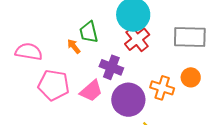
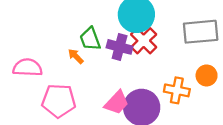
purple cross: (111, 67) -> (120, 47), moved
pink trapezoid: (91, 91) -> (117, 103), moved

